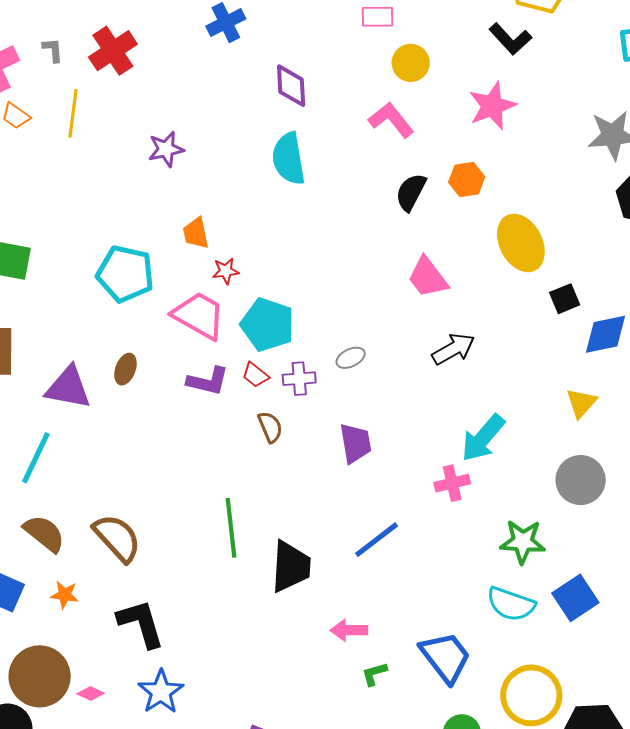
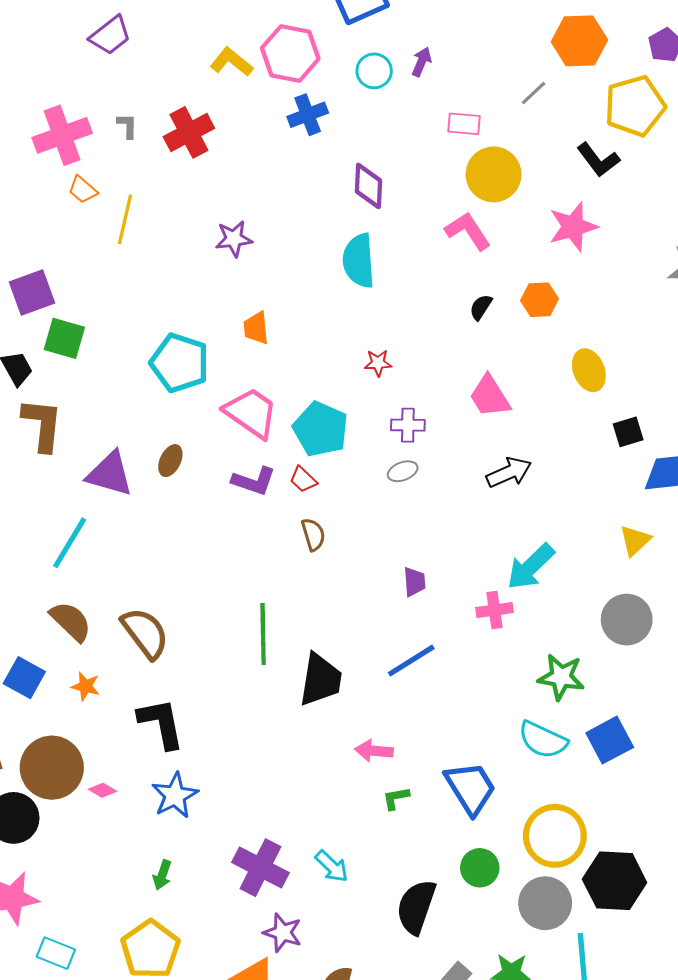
yellow circle: (411, 63) -> (494, 174), size x1.4
yellow line: (73, 113) -> (125, 219), moved
black semicircle: (411, 192) -> (481, 307), size x0.7
yellow ellipse: (521, 243) -> (589, 370), size x0.7
red star: (226, 271) -> (378, 363), moved
purple cross: (299, 379) -> (408, 425), moved
purple trapezoid: (355, 443) -> (414, 582), moved, size x0.7

